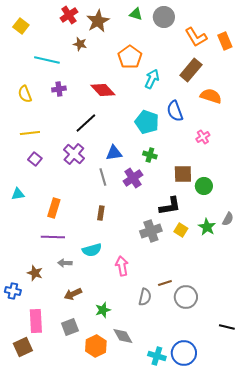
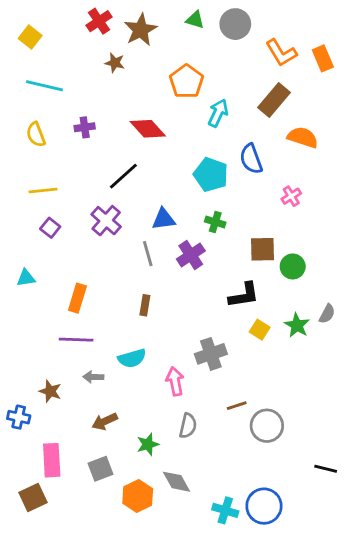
cyan line: (47, 60) -> (44, 86), moved
gray cross: (151, 231) -> (211, 354), moved
gray semicircle: (145, 297) -> (188, 426), moved

